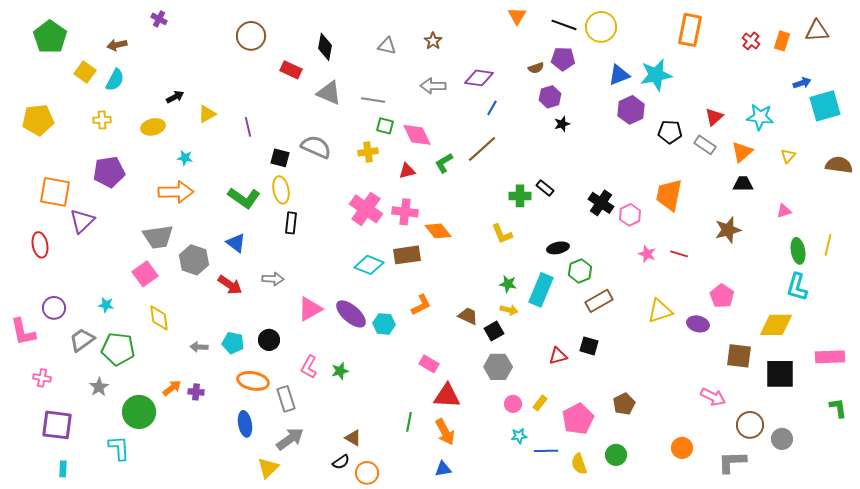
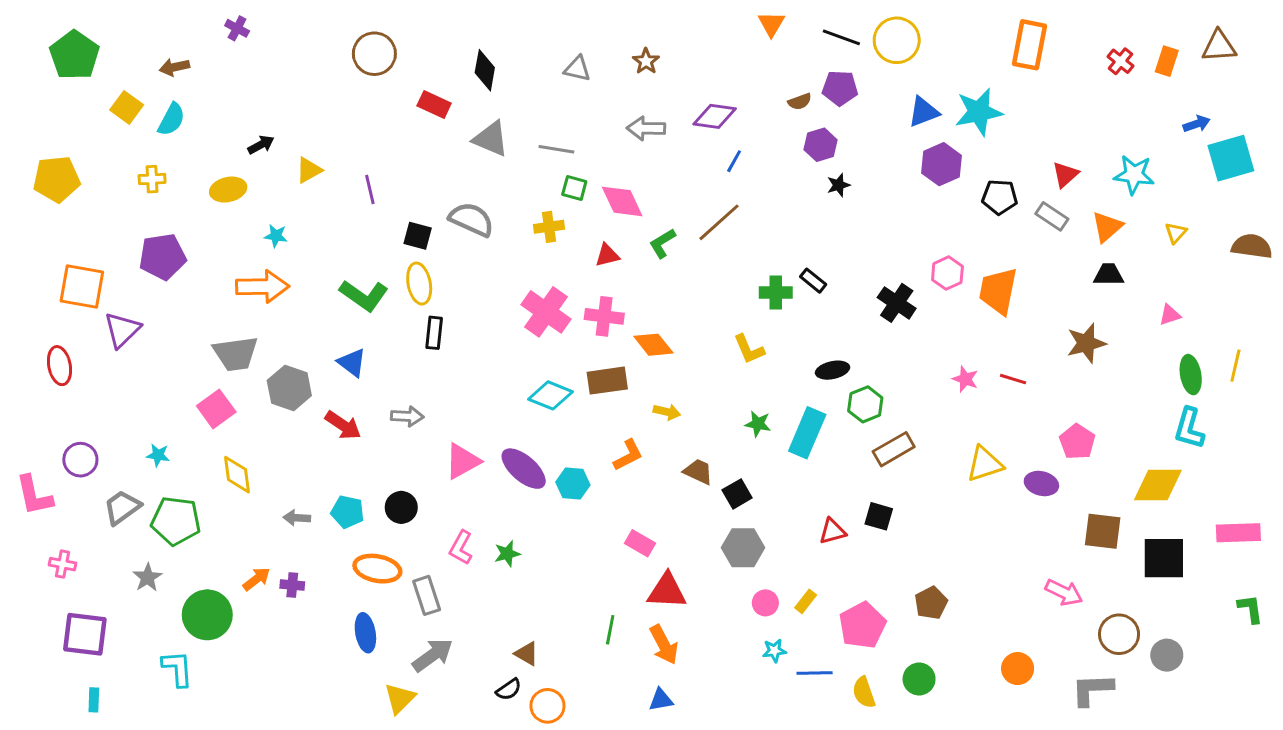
pink hexagon: (630, 215) -> (947, 273), moved
yellow arrow: (509, 310) -> (667, 412), moved

